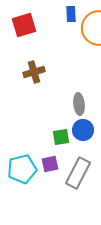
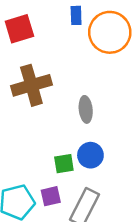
brown cross: (34, 72) -> (31, 85), size x1.5
gray ellipse: (79, 104) -> (86, 109), moved

